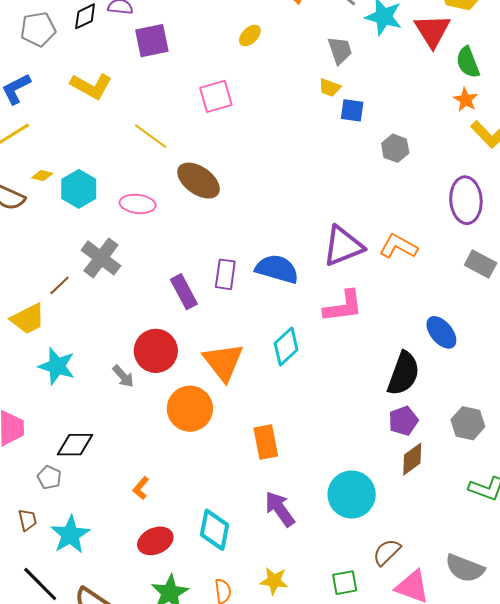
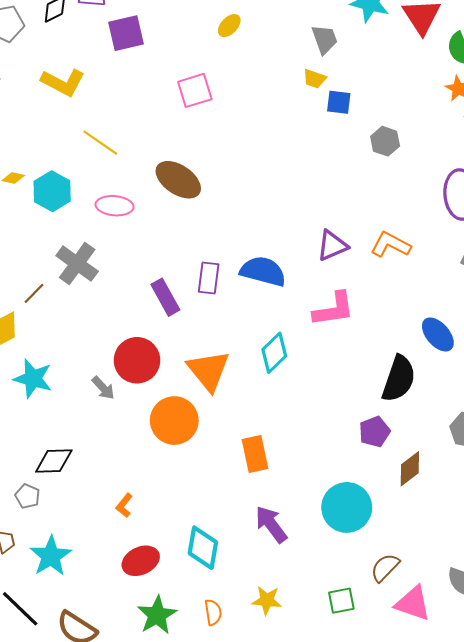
yellow line: (151, 136) -> (100, 143), moved
purple triangle: (343, 246) -> (332, 246), size x0.7
purple pentagon: (403, 421) -> (374, 432), moved

